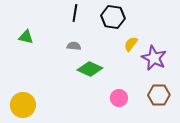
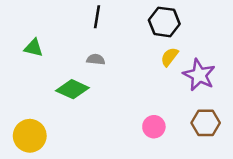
black hexagon: (113, 17) -> (164, 22), moved
green diamond: (90, 69) -> (72, 89), moved

